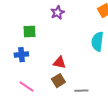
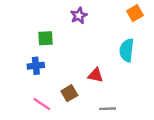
red triangle: (59, 63) -> (96, 75), moved
brown square: (58, 81) -> (69, 93), moved

